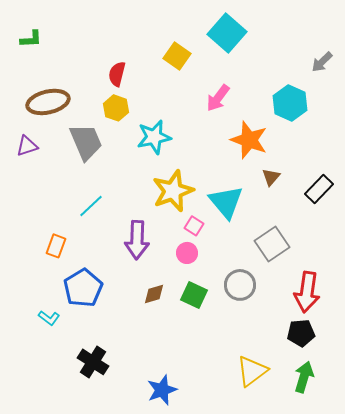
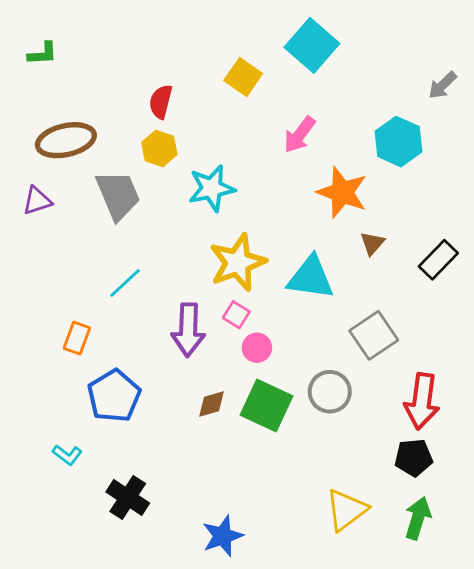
cyan triangle: (226, 202) -> (311, 278), turned -42
pink square: (194, 226) -> (236, 315), moved
green square: (194, 295) -> (267, 405), size x1.4
cyan L-shape: (49, 318) -> (67, 455), moved

